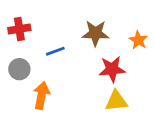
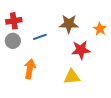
gray circle: (19, 69) -> (13, 41), moved
yellow triangle: (116, 101) -> (72, 77), moved

